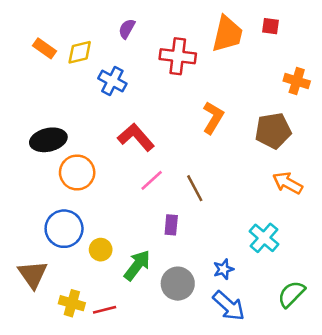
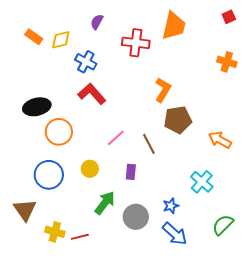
red square: (271, 26) -> (229, 17), moved, turned -32
brown pentagon: (273, 131) -> (178, 120), moved
red L-shape: (136, 137) -> (92, 94), moved
yellow circle: (101, 250) -> (90, 169), moved

